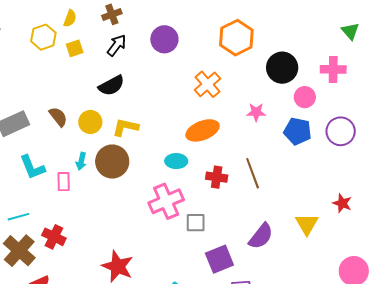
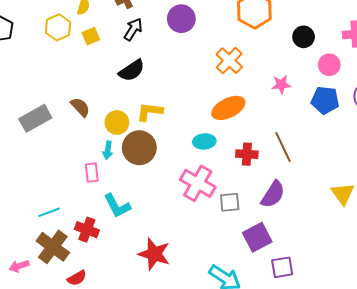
black circle: (282, 68) -> (304, 37), size x0.7
yellow circle: (90, 122) -> (117, 122), moved
cyan L-shape: (32, 167) -> (117, 206), moved
pink cross: (166, 201) -> (198, 183), turned -32
purple semicircle: (261, 236) -> (273, 194), moved

